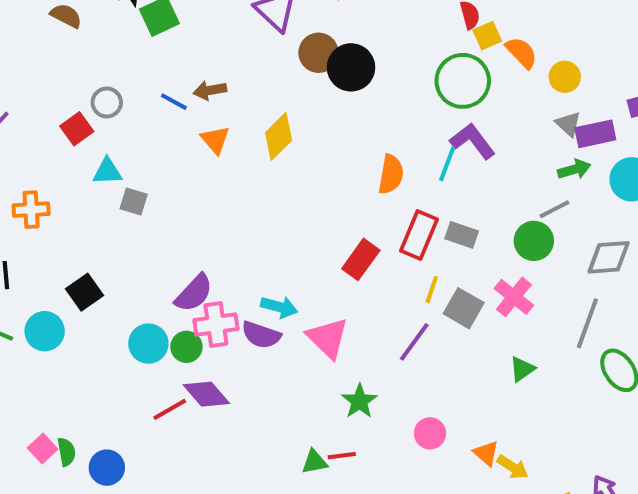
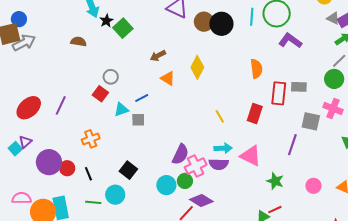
blue line: (174, 102) -> (142, 98), moved, turned -40
cyan line: (447, 164) -> (252, 17), moved
yellow line: (432, 290) -> (220, 116), moved, turned -32

